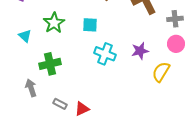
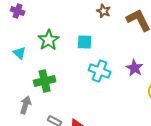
purple star: (140, 51) -> (135, 68), turned -30
gray arrow: (31, 88) -> (26, 105), turned 36

